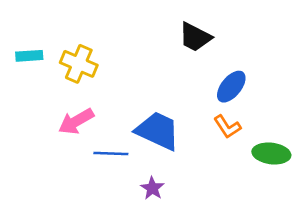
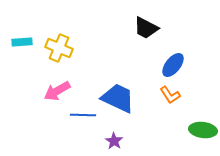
green ellipse: (271, 153) -> (203, 130), moved

